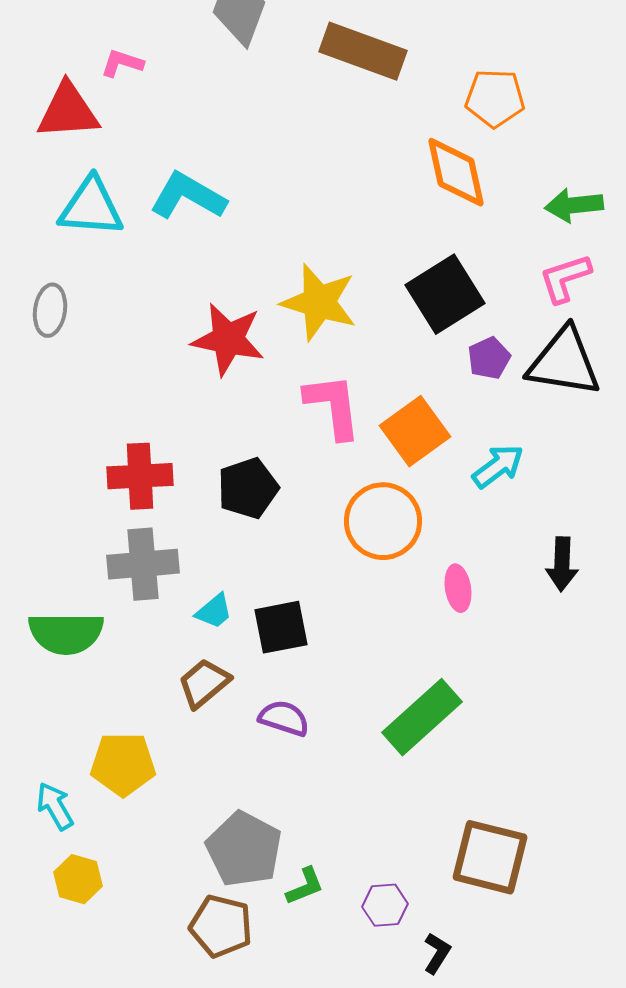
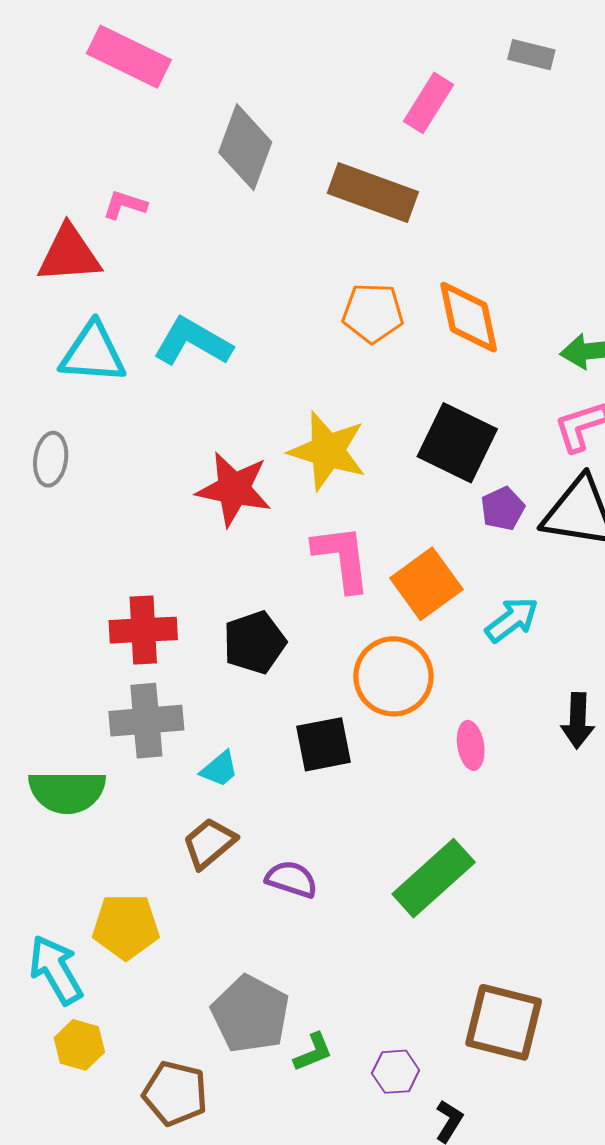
orange pentagon: (495, 98) -> (373, 313), moved
black square: (445, 294) -> (457, 443), turned -32
black square: (281, 627) -> (323, 744), moved
cyan arrow: (55, 806) -> (56, 970), size x1.4
brown pentagon: (221, 926) -> (175, 1093), moved

